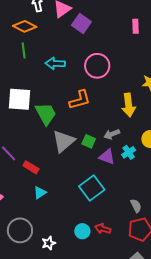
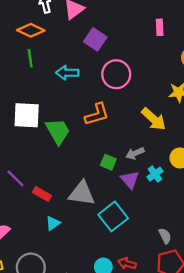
purple square: (81, 23) -> (95, 39), moved
yellow arrow: (129, 105) -> (154, 119), turned -40
gray triangle: (64, 141) -> (82, 193), moved, turned 50
purple triangle: (107, 157) -> (130, 180), turned 30

